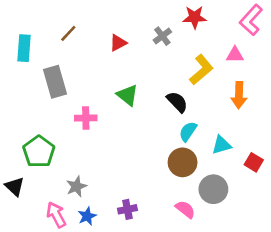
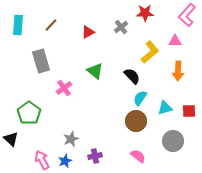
cyan rectangle: (24, 48) -> (18, 25), moved
pink cross: (86, 118) -> (64, 88), turned -35
red square: (254, 162) -> (189, 111), moved, turned -32
gray star: (76, 187) -> (71, 139), moved
gray circle: (213, 189) -> (173, 141), moved

